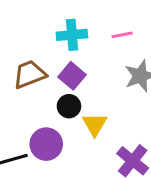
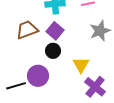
yellow triangle: (95, 124) -> (81, 65), moved

